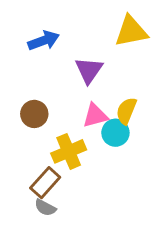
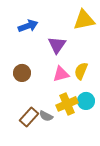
cyan circle: (115, 133) -> (86, 101), moved
yellow cross: (69, 151) -> (67, 104), moved
gray semicircle: (45, 208) -> (46, 116), moved

